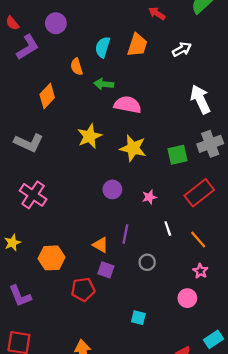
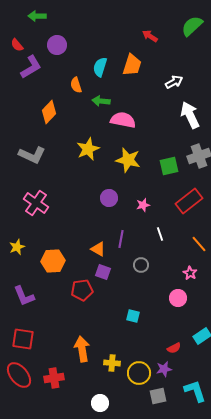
white arrow: (182, 49) -> (174, 82), moved
orange line: (198, 239) -> (199, 244), moved

